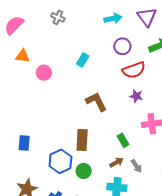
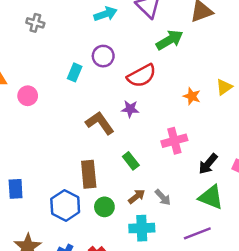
purple circle: (122, 46) -> (103, 56), moved
purple star: (136, 96) -> (130, 109), moved
green rectangle: (123, 140) -> (131, 161), moved
green circle: (84, 171) -> (104, 207), moved

